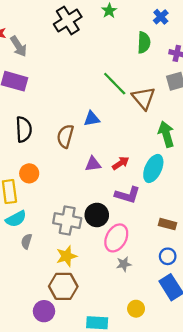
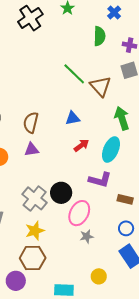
blue triangle: (92, 119) -> (73, 118), moved
purple triangle: (93, 164) -> (32, 150), moved
purple L-shape: (127, 195) -> (100, 180), moved
gray cross: (67, 221) -> (35, 198), turned 30

